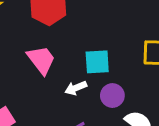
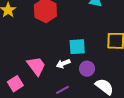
pink trapezoid: (41, 60) -> (36, 66), moved

